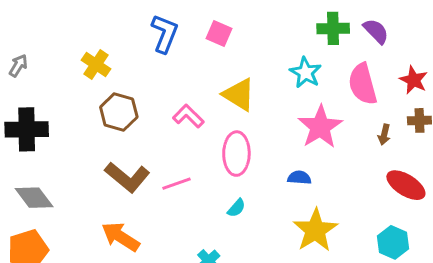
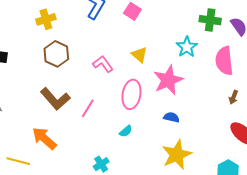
yellow cross: (96, 65) -> (46, 19), turned 30
yellow triangle: (239, 95) -> (139, 55), size x0.7
pink star: (320, 127) -> (168, 80), moved
pink line: (177, 184) -> (88, 108), turned -48

